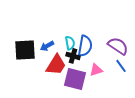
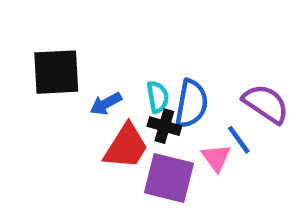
black square: (25, 50) -> (56, 72), moved
blue line: (121, 66) -> (239, 140), moved
pink triangle: (96, 70) -> (216, 158), turned -48

